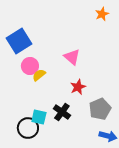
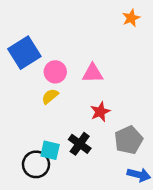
pink triangle: (72, 57) -> (93, 73), turned -42
pink circle: (30, 66) -> (55, 72), moved

